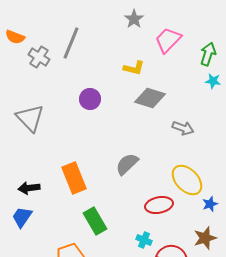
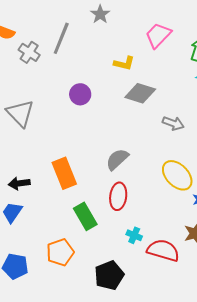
gray star: (134, 19) -> (100, 14), moved
red ellipse: (159, 205) -> (118, 196), moved, turned -72

